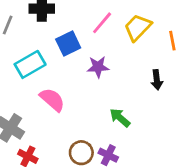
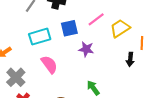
black arrow: (157, 80) -> (130, 59), moved

